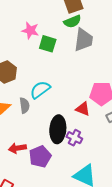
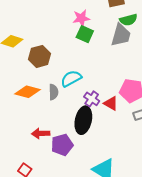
green semicircle: (72, 21) -> (128, 20), moved
pink star: (30, 30) -> (81, 18), moved, turned -30
purple cross: (74, 138) -> (92, 99), moved

